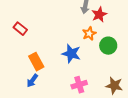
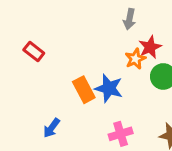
red star: (99, 15) -> (150, 47), moved
orange rectangle: (36, 62) -> (84, 90), moved

